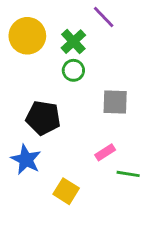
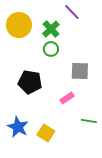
pink rectangle: (105, 152) -> (67, 98), moved
blue star: (26, 160) -> (18, 127), moved

